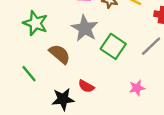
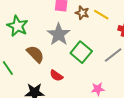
red semicircle: (86, 86) -> (56, 76), moved

